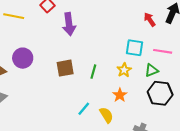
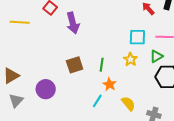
purple circle: (23, 58) -> (46, 89), moved
orange star: (120, 95) -> (110, 84), moved
yellow semicircle: (106, 115) -> (128, 104), moved

